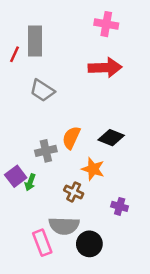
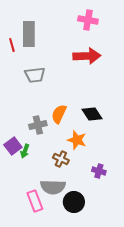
red line: (14, 54) -> (12, 45), turned -40
gray trapezoid: (42, 90) -> (35, 75), turned -40
black diamond: (111, 138) -> (92, 114), turned 35

